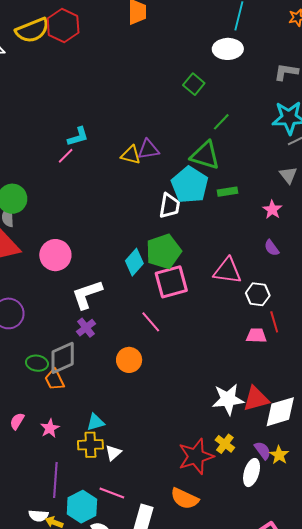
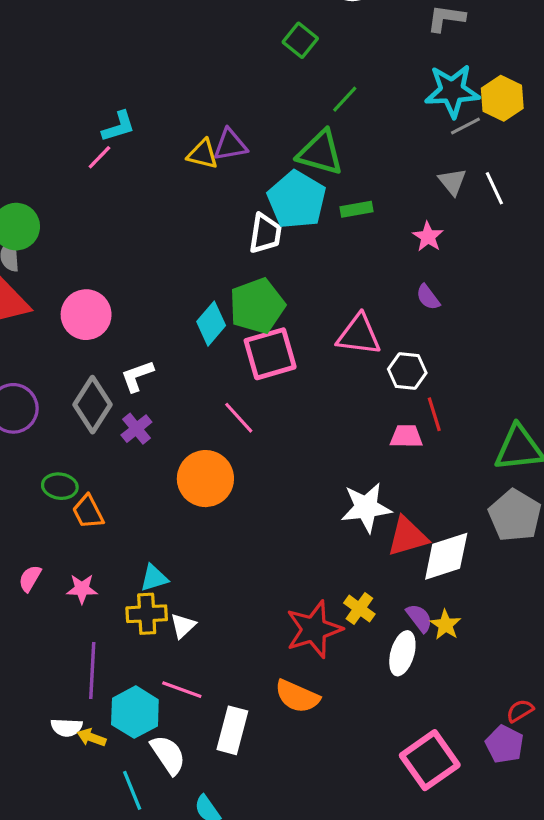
white L-shape: (87, 294) -> (137, 376), size x0.7
gray diamond: (63, 358) -> (93, 405), moved, turned -32
orange circle: (129, 360) -> (205, 479), size x1.4
white star: (228, 399) -> (366, 508), moved
pink star: (50, 428) -> (82, 589), turned 30

